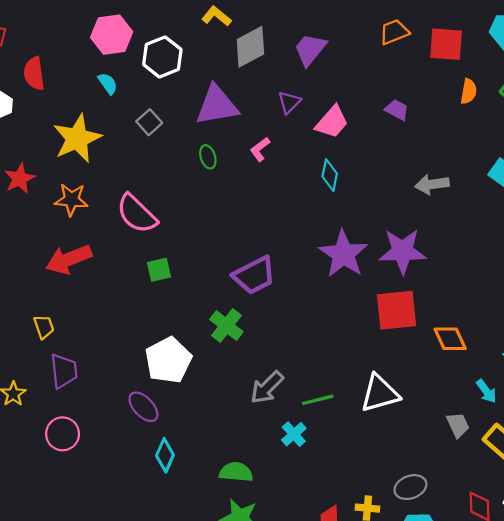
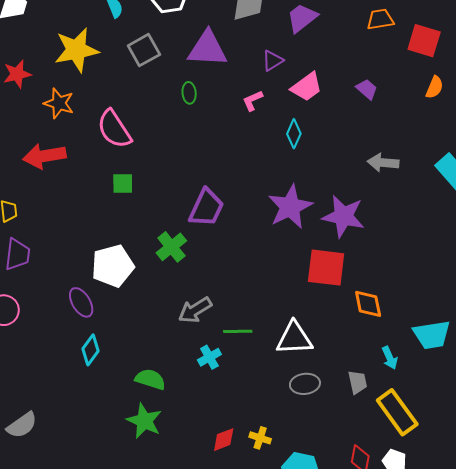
gray square: (149, 122) -> (144, 50), size x1.4
pink L-shape: (260, 149) -> (253, 101), moved
purple trapezoid: (254, 275) -> (206, 208), turned -51
gray ellipse: (410, 487) -> (305, 384), moved

